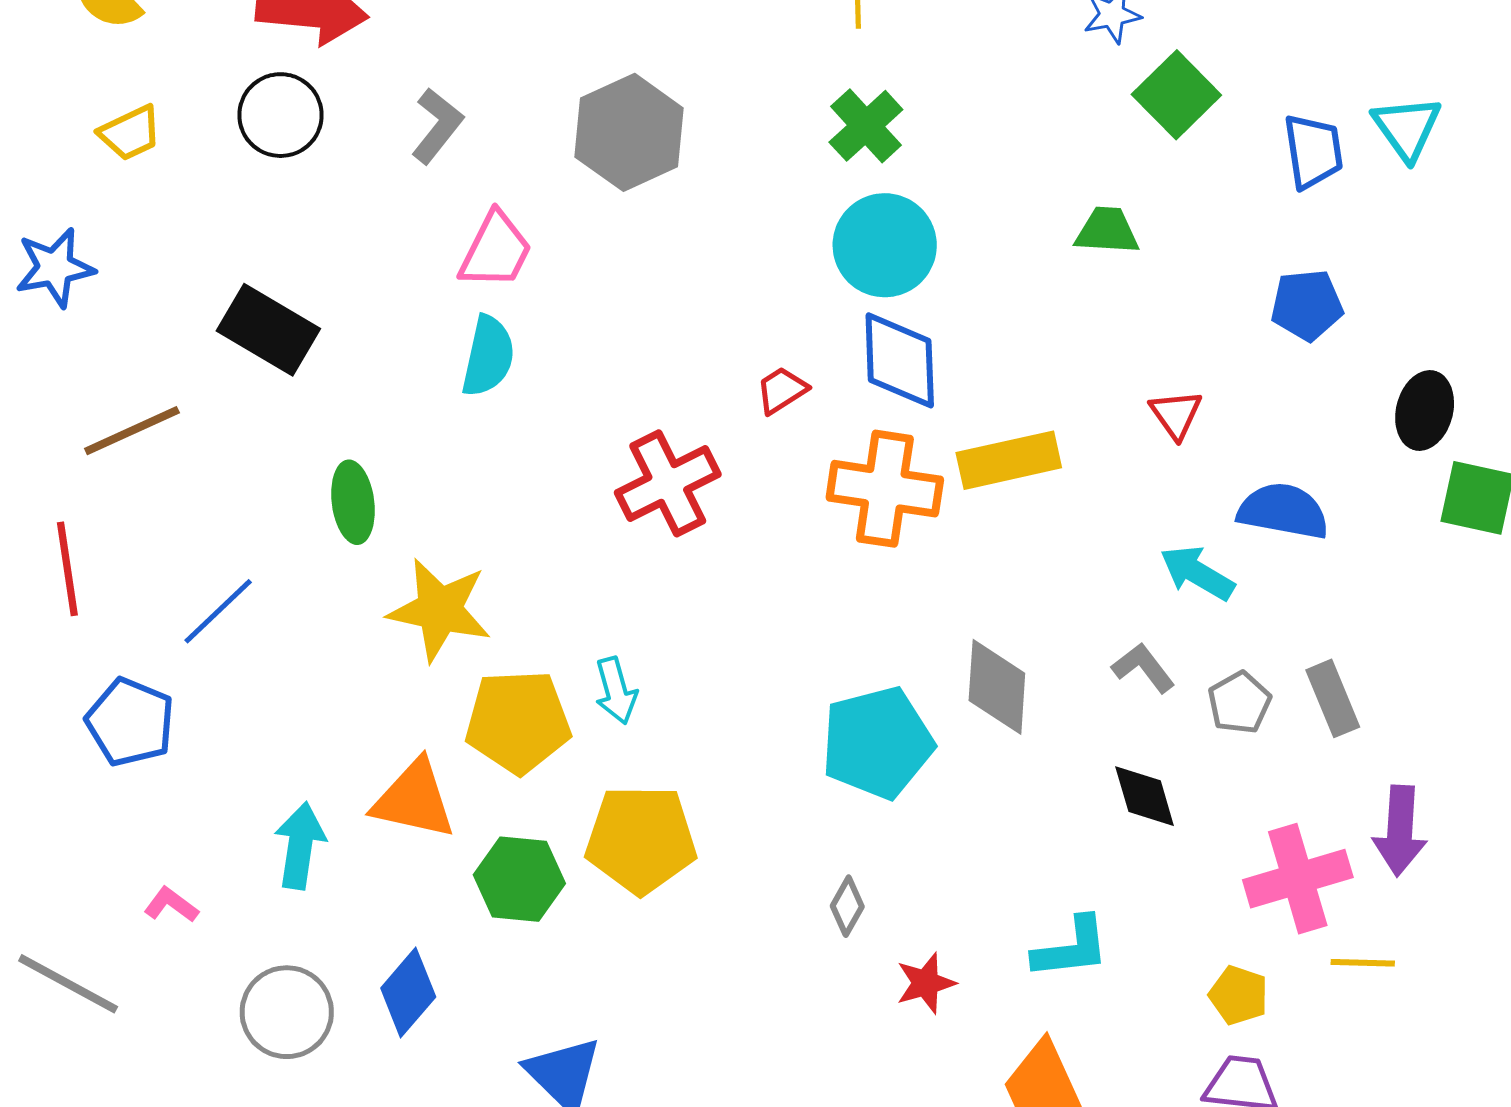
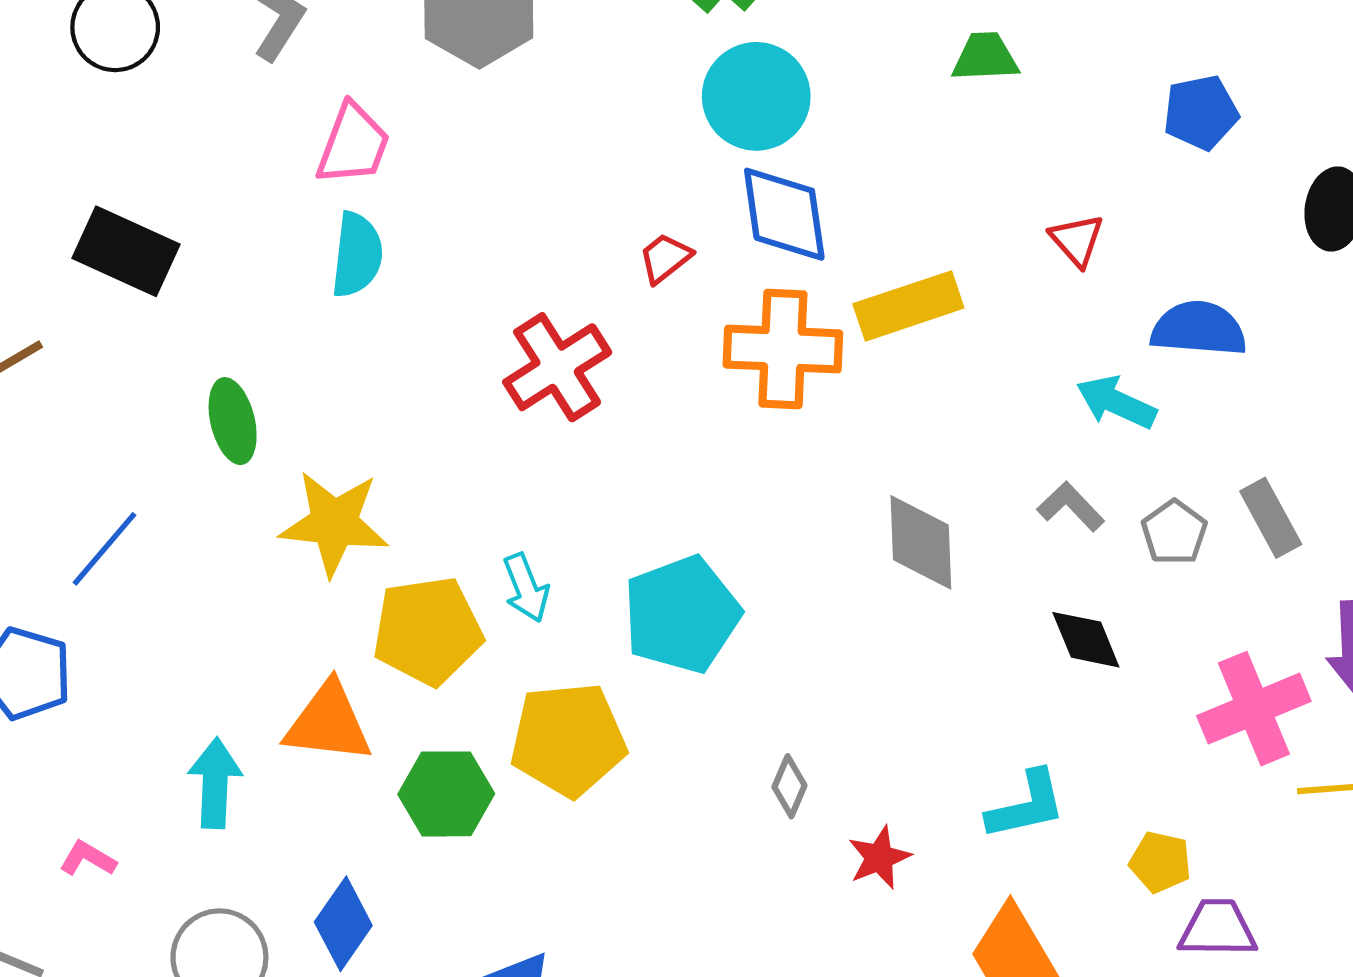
cyan pentagon: (877, 743) -> (682, 614), moved
yellow pentagon: (1239, 995) -> (1160, 862), moved

